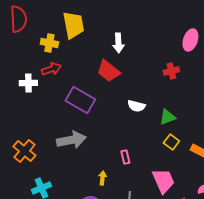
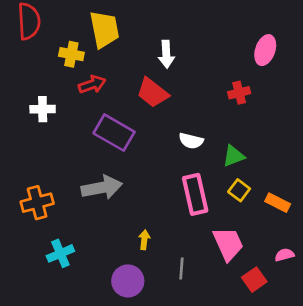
red arrow: (51, 69) -> (92, 84), moved
orange cross: (24, 151) -> (37, 203), turned 35
pink rectangle: (125, 157) -> (195, 194), moved, size x2.0

